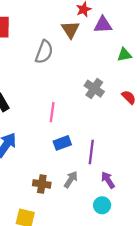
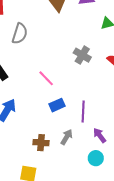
gray semicircle: (44, 52) -> (20, 34), moved
pink line: (52, 112) -> (46, 78), turned -48

